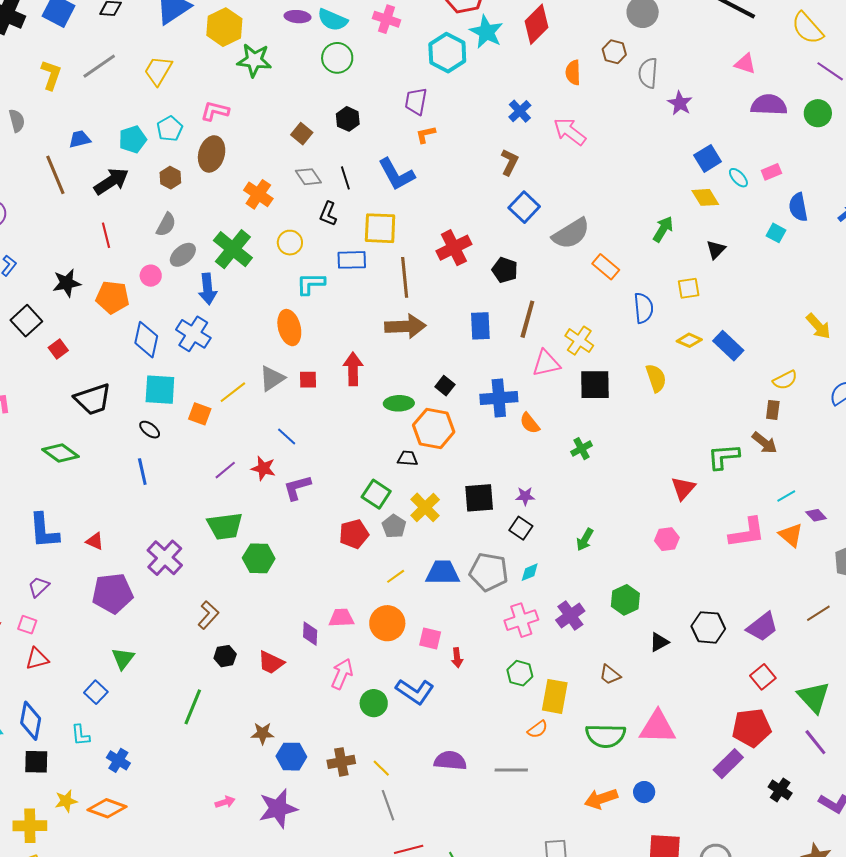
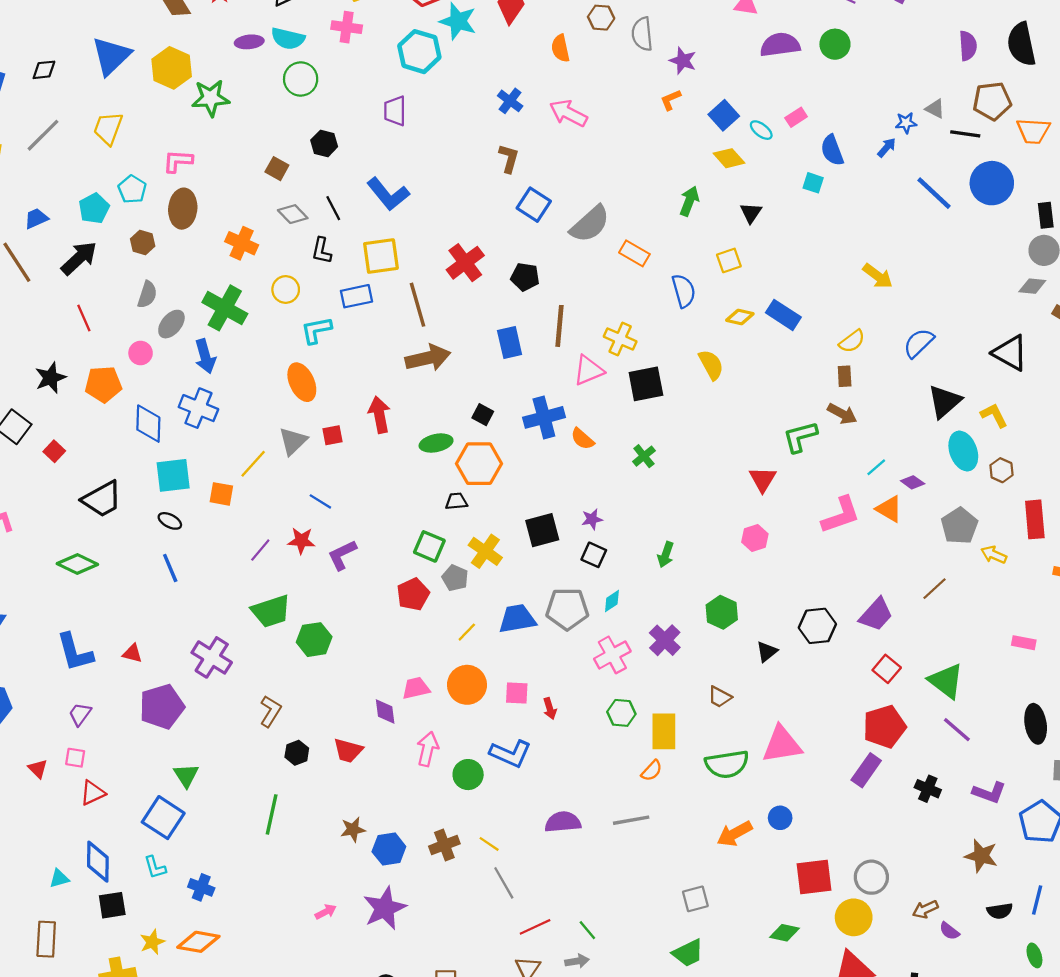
orange L-shape: (426, 134) -> (671, 100), moved
blue square: (96, 692) -> (163, 818), size x1.6

